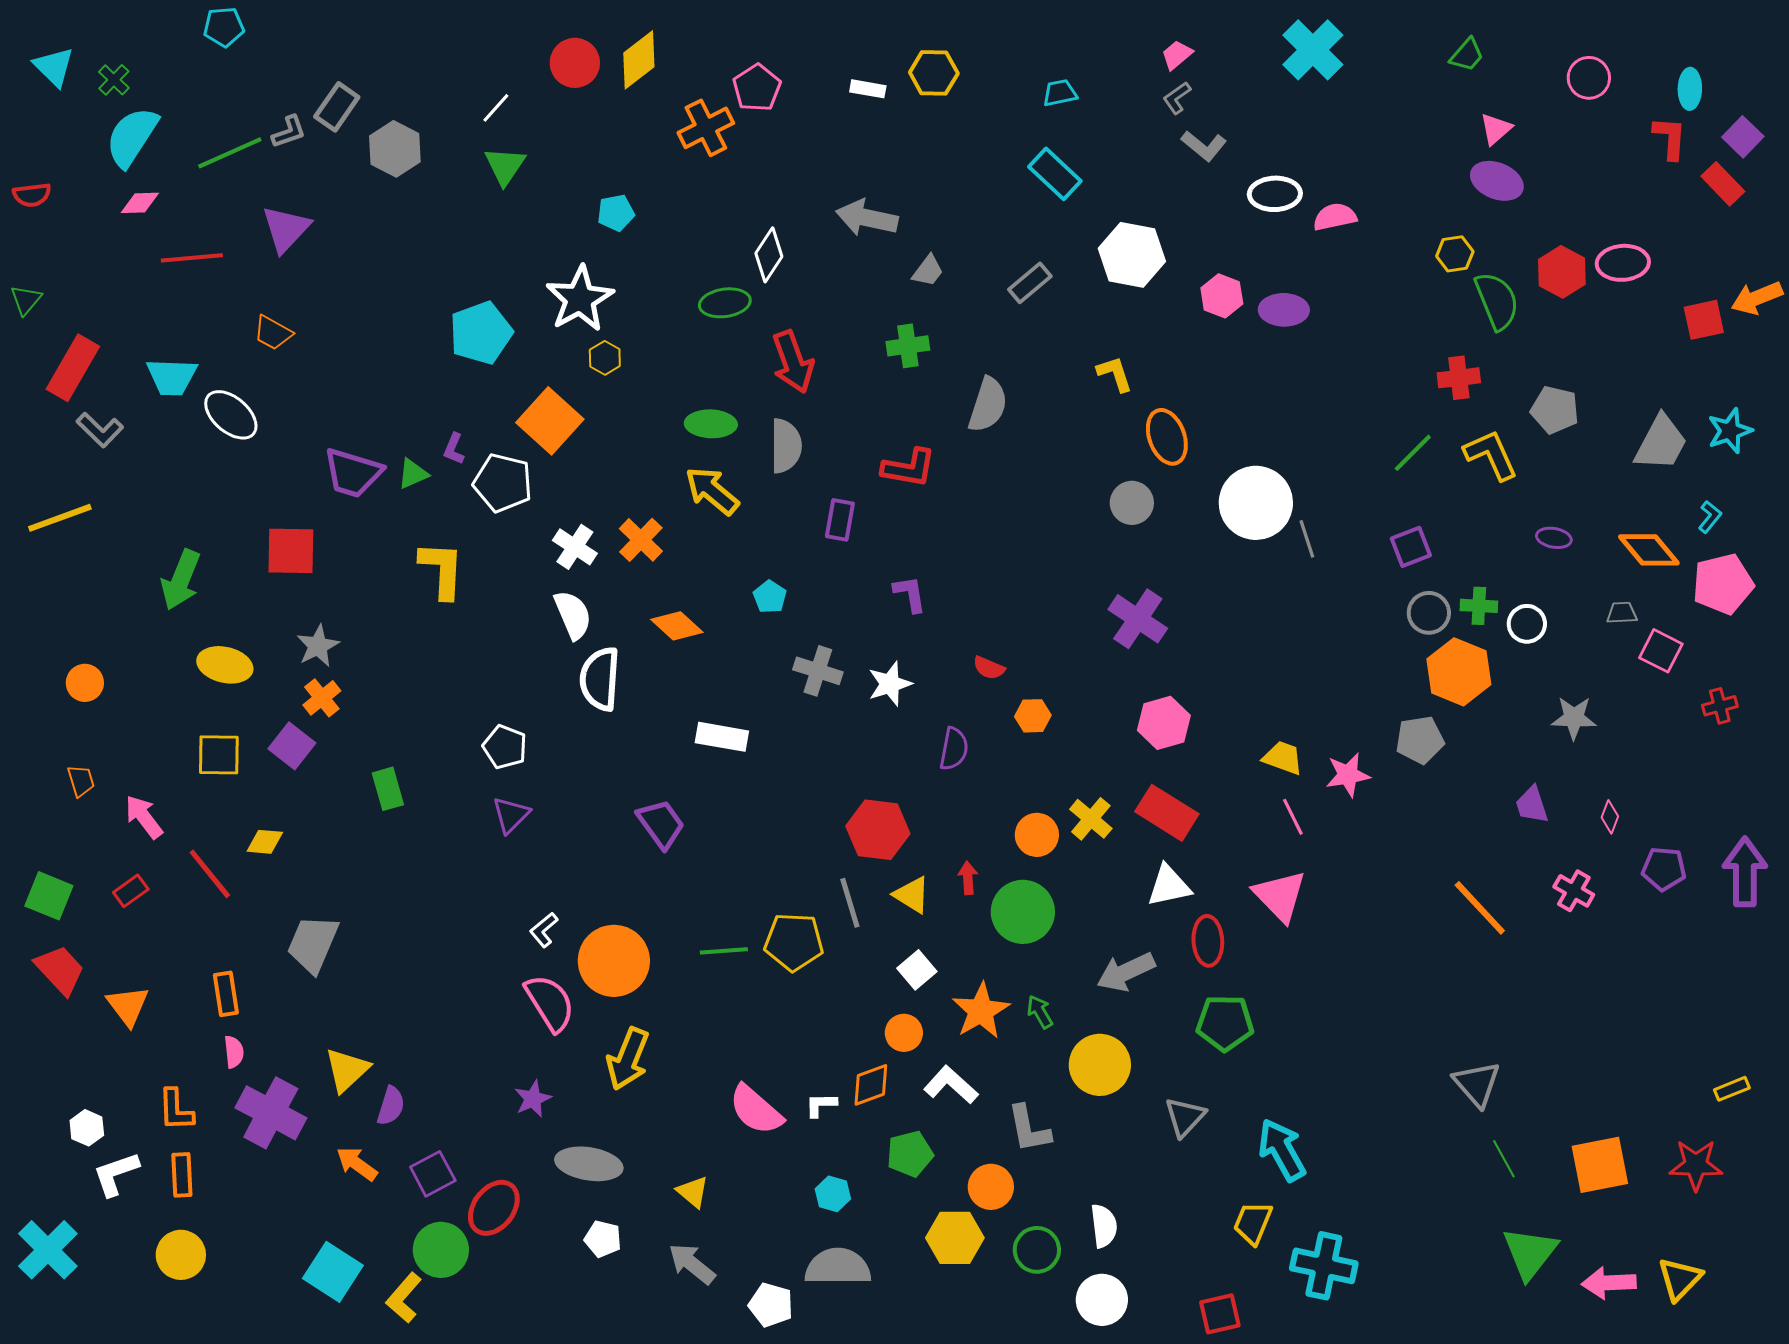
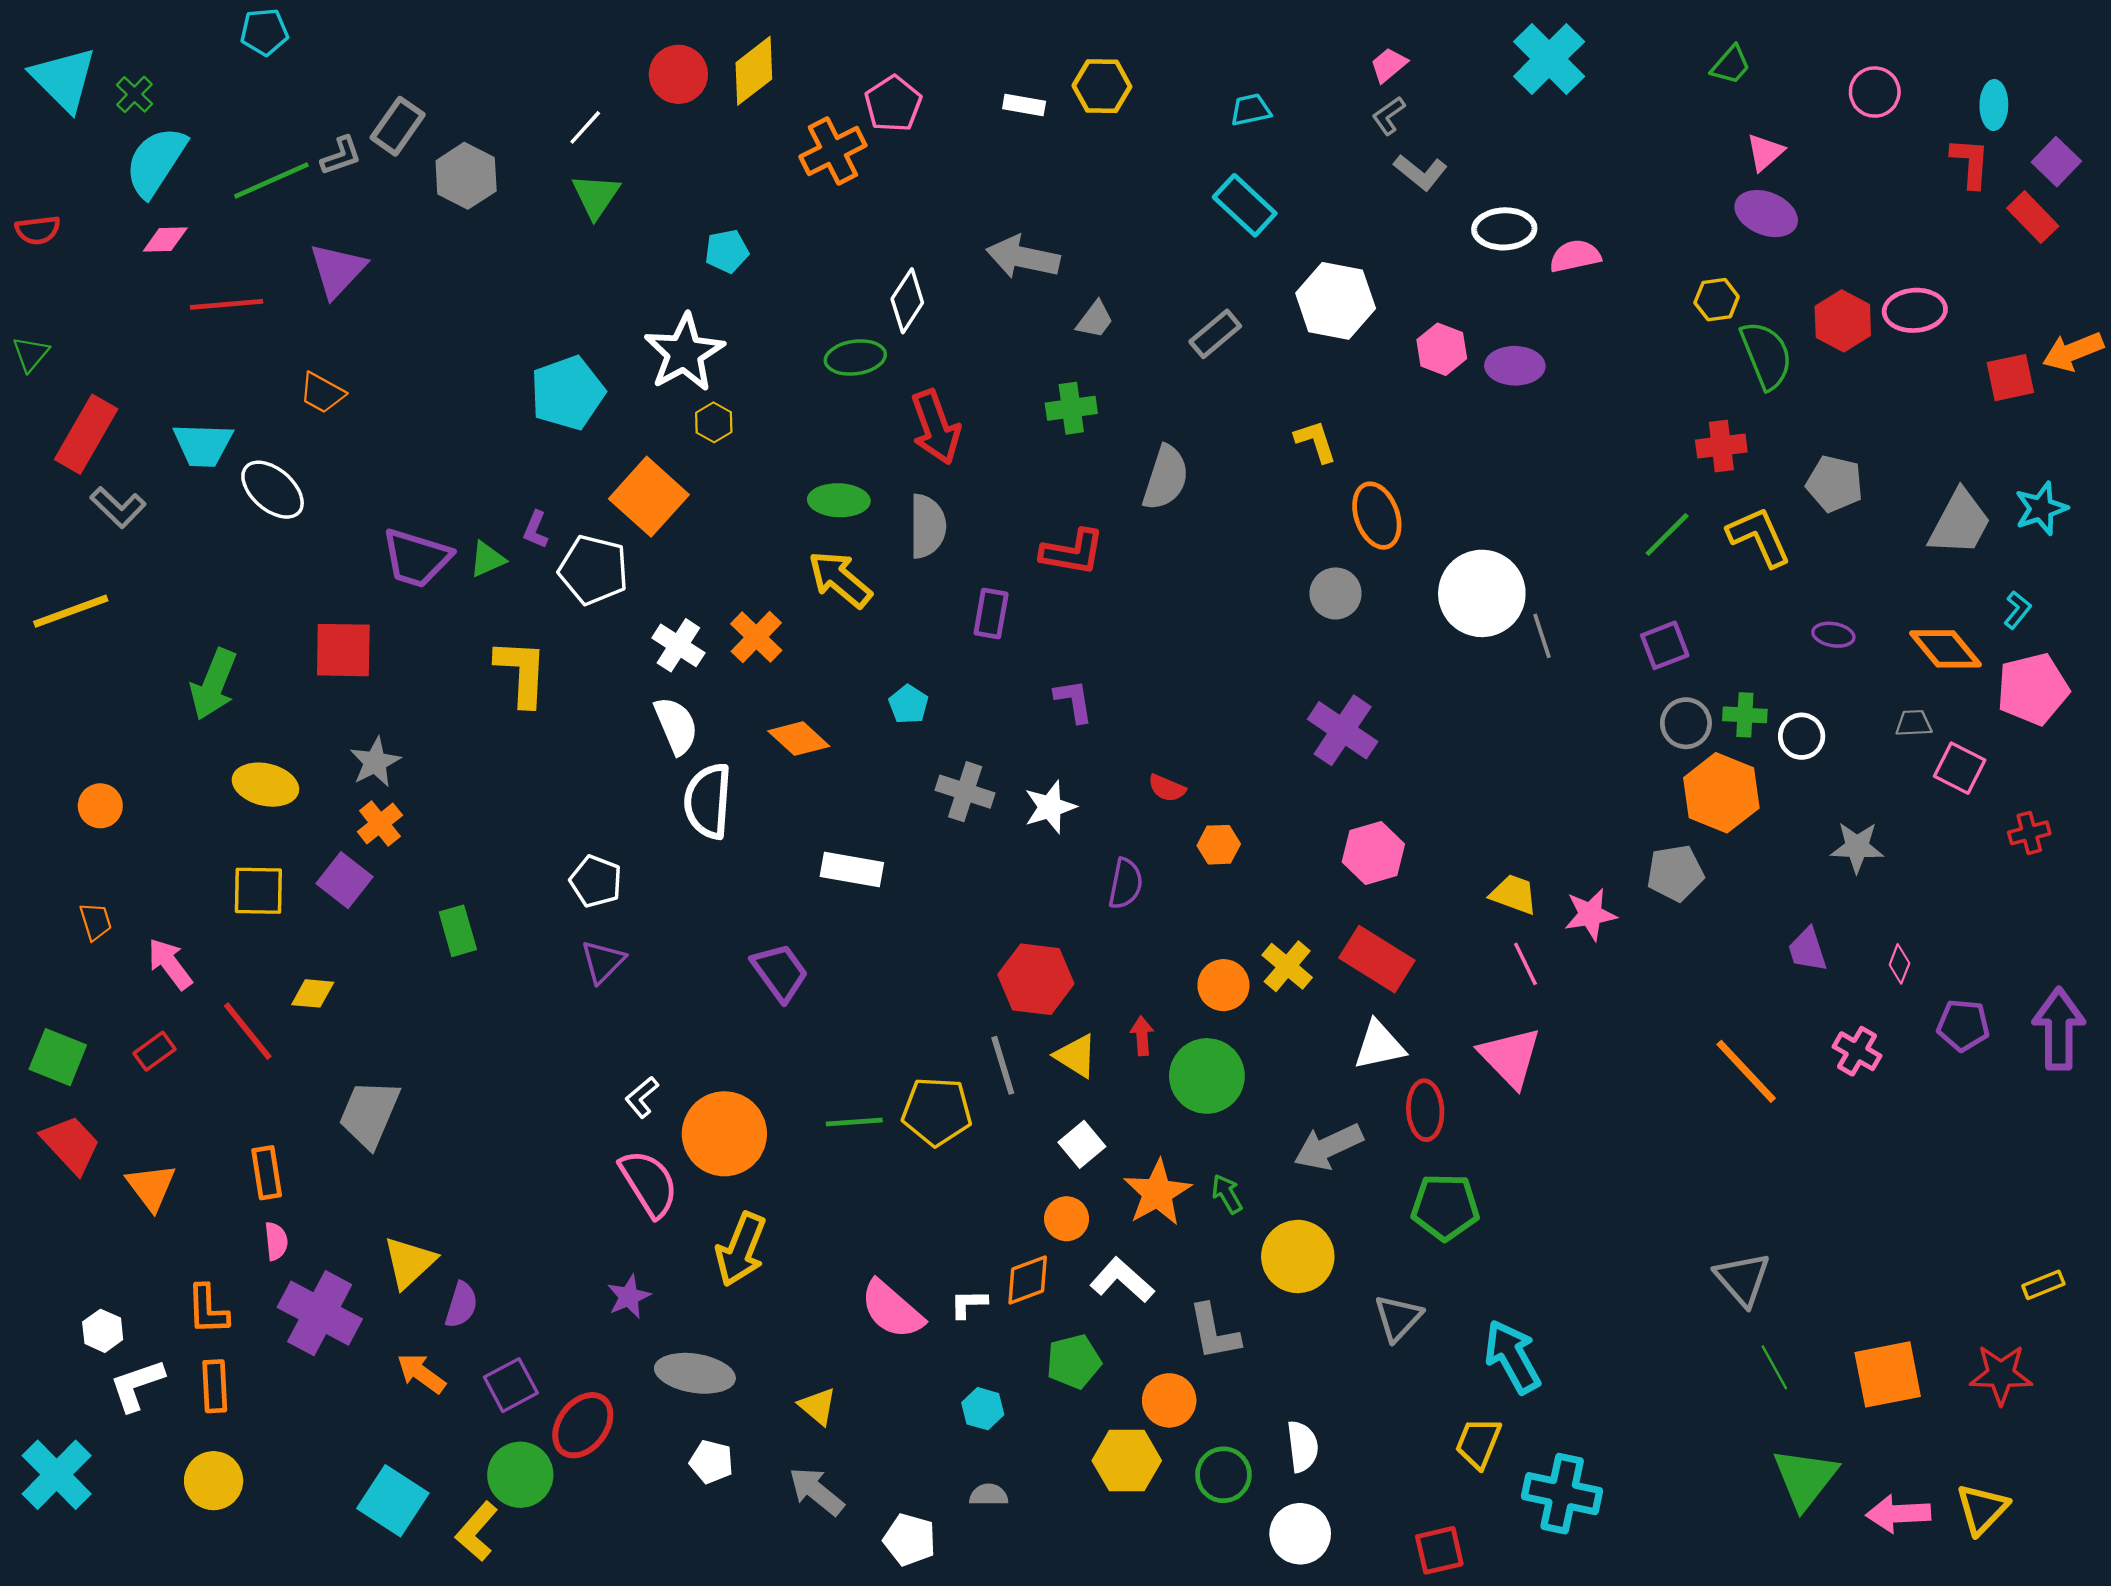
cyan triangle: (54, 67) -> (64, 79), size x1.4
gray semicircle: (838, 1267) -> (989, 1495), size x0.5

